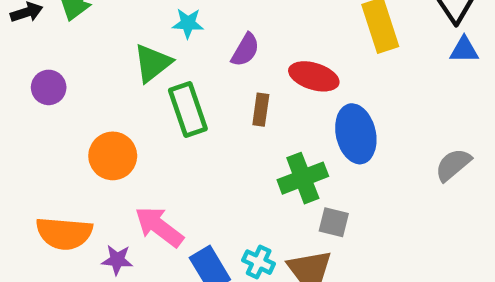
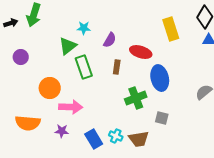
gray square: (334, 222) -> (162, 118), moved
pink arrow: (159, 227) -> (71, 107), moved, turned 145
purple star: (117, 260) -> (62, 131), moved

